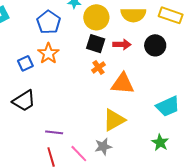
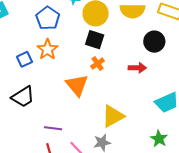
red arrow: (122, 44) -> (137, 68), moved
orange triangle: (123, 84) -> (77, 85), moved, turned 45

